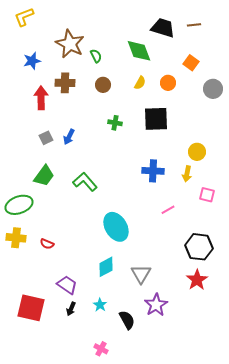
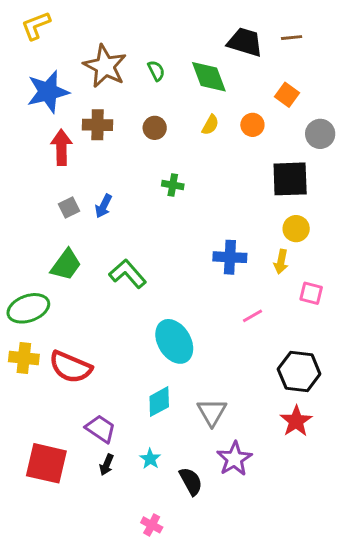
green semicircle: (96, 56) -> (156, 71), moved
blue star: (32, 61) -> (48, 92), size x1.6
black square: (156, 119) -> (290, 179), moved
red semicircle: (47, 244) -> (70, 367), size x2.0

